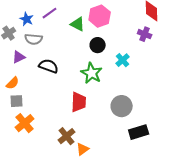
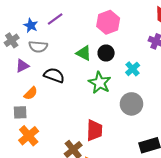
green triangle: (78, 24) -> (84, 53), moved
orange semicircle: (13, 83) -> (31, 93), moved
red trapezoid: (79, 102) -> (94, 130), moved
gray circle: (122, 106) -> (131, 104), moved

